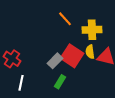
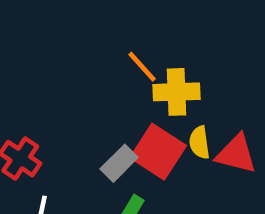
yellow cross: (92, 30) -> (177, 92), moved

